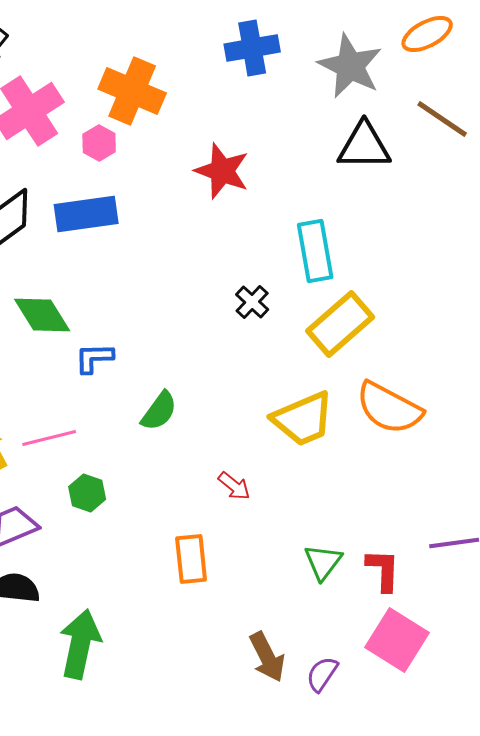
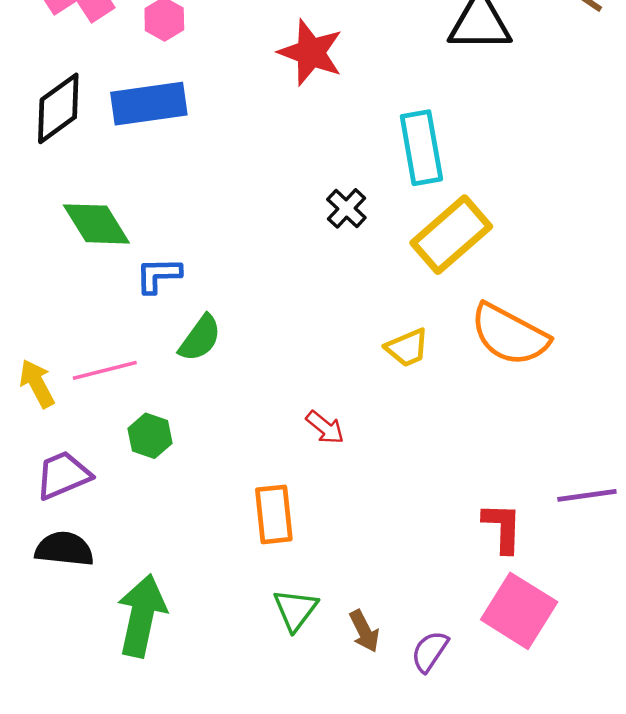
green semicircle: (159, 411) -> (200, 338), moved
yellow trapezoid: (303, 419) -> (407, 348), size x0.6
green triangle: (323, 562) -> (295, 610), moved
brown arrow: (267, 657) -> (364, 631), size x0.7

